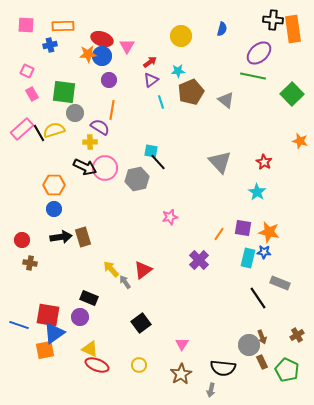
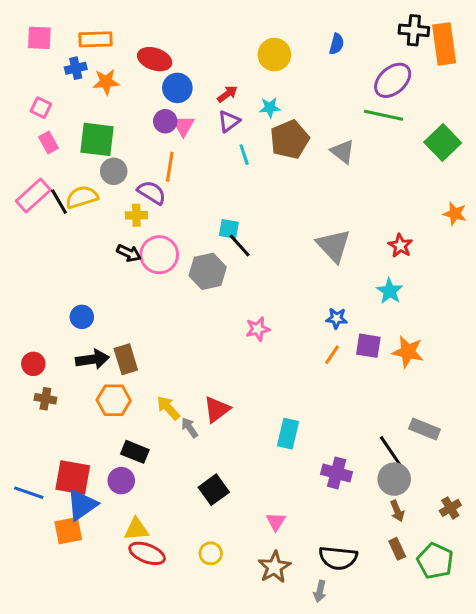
pink triangle: (127, 46) -> (183, 126), moved
orange star: (88, 54) -> (106, 82), moved
blue circle: (102, 56) -> (177, 88), moved
black arrow: (85, 167) -> (129, 253), size x0.7
orange hexagon: (54, 185) -> (114, 400), moved
blue star: (264, 252) -> (337, 318), moved
cyan rectangle: (248, 258) -> (288, 434), moved
purple cross: (199, 260) -> (337, 473), moved, turned -30
gray circle: (249, 345) -> (394, 479), moved
yellow triangle: (90, 349) -> (136, 529), turned -30

